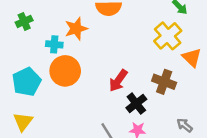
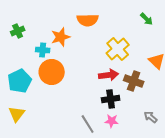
yellow cross: (168, 36) -> (118, 49), moved
red arrow: (118, 81) -> (109, 75), moved, turned -132
black cross: (136, 103) -> (111, 99), turned 30

